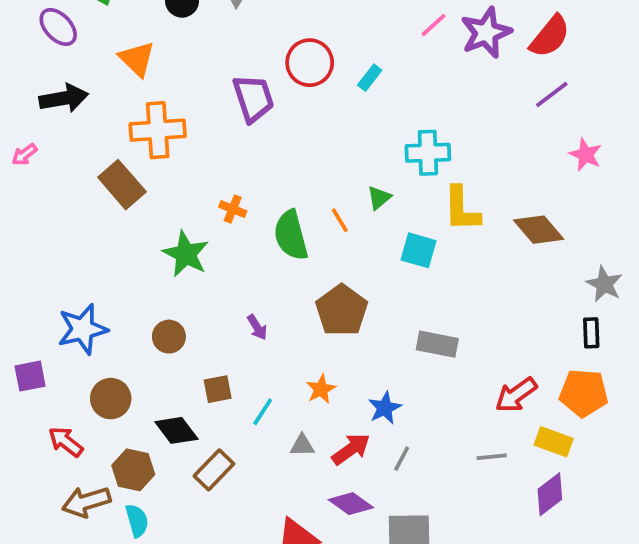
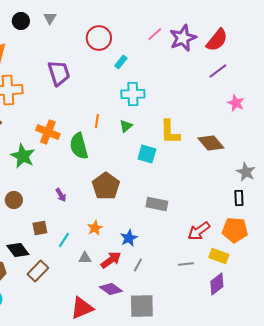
red circle: (310, 63) -> (99, 38), moved
cyan cross: (428, 153) -> (133, 94), moved
orange cross: (233, 209) -> (48, 132), size x1.6
orange line: (340, 220) -> (97, 121), moved, turned 40

